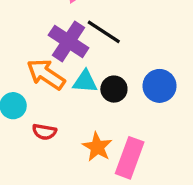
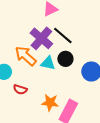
black circle: (114, 89) -> (65, 59), moved
orange star: (97, 147) -> (50, 103), turned -30

